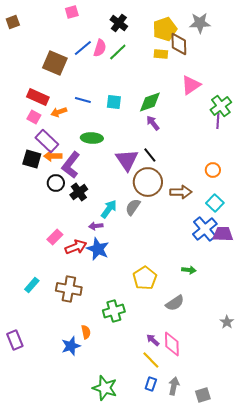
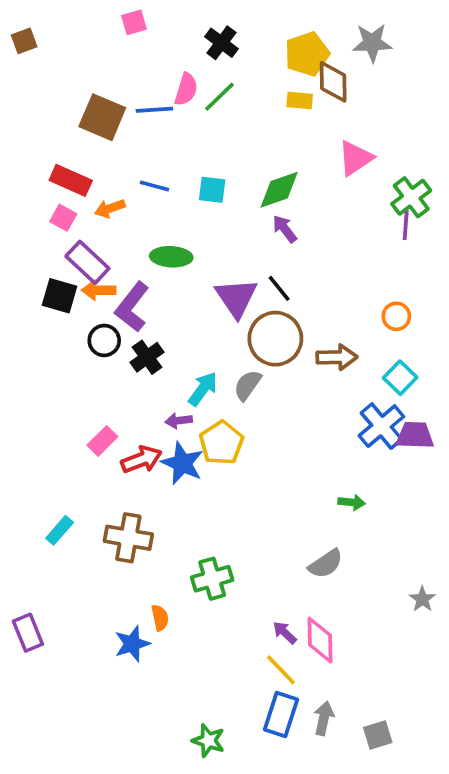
blue line: (83, 48) -> (154, 110), moved, turned 36
yellow pentagon: (145, 278) -> (221, 443), moved
blue rectangle: (151, 384) -> (281, 715), size x1.6
green star: (105, 388) -> (208, 741), moved, size x0.7

